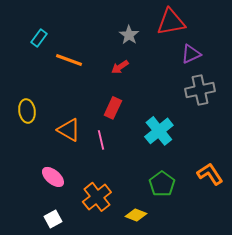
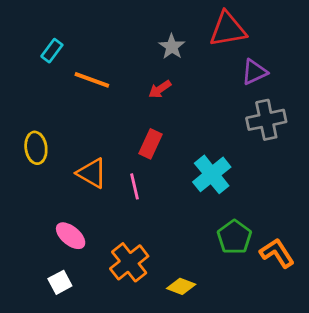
orange L-shape: (210, 174) -> (277, 253), moved
green pentagon: (162, 184) -> (234, 237), moved
white square: (53, 219) -> (60, 282), moved

